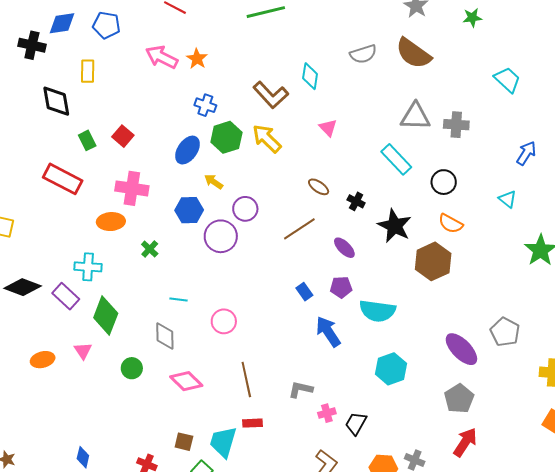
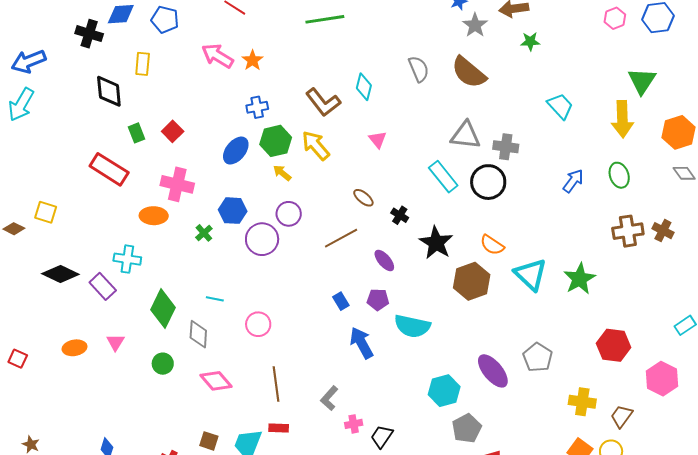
gray semicircle: (363, 54) -> (419, 69), turned -100
blue cross: (205, 105) -> (257, 107), turned -35
yellow arrow: (214, 182) -> (282, 173), moved
black circle: (444, 182) -> (488, 182), moved, size x1.4
cyan triangle: (508, 199) -> (531, 274), moved, size x1.8
green cross: (150, 249) -> (204, 233), moved
green diamond: (106, 315) -> (163, 309), moved
cyan hexagon: (391, 369) -> (444, 391), moved
gray L-shape: (301, 389) -> (329, 398), turned -65
gray pentagon: (459, 399) -> (467, 428), moved

